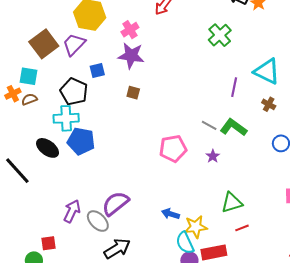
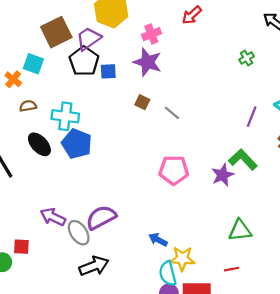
green cross: (220, 35) -> (247, 58), size x0.6
black pentagon: (74, 92) -> (84, 61), moved
orange cross: (13, 94) -> (13, 79), turned -35
brown semicircle: (29, 99) -> (28, 106), moved
gray line: (209, 125) -> (172, 113), moved
purple star: (213, 156) -> (223, 175), moved, size x1.5
green triangle: (232, 203) -> (240, 230), moved
purple arrow: (72, 211) -> (53, 217), turned -100

